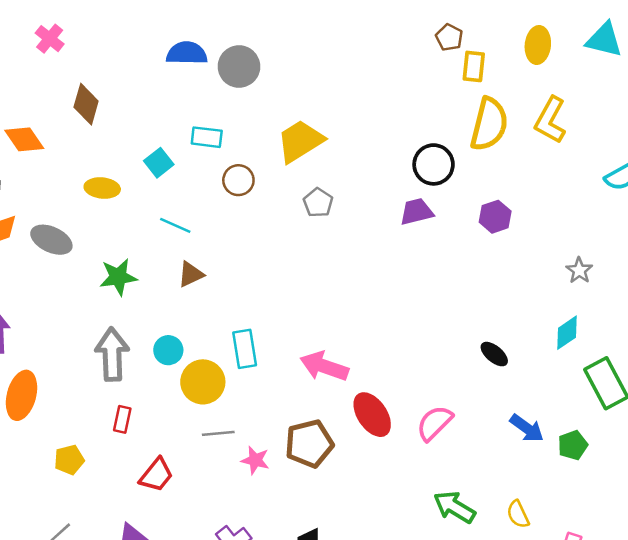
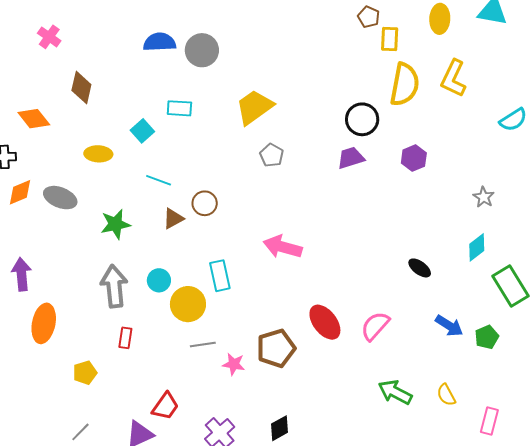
brown circle: (238, 180) -> (205, 203), moved
pink arrow: (324, 366) -> (283, 247), moved
red trapezoid: (156, 475) -> (165, 406), moved

